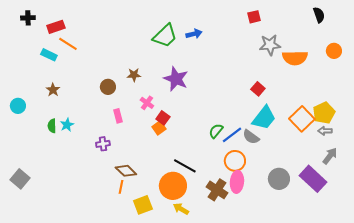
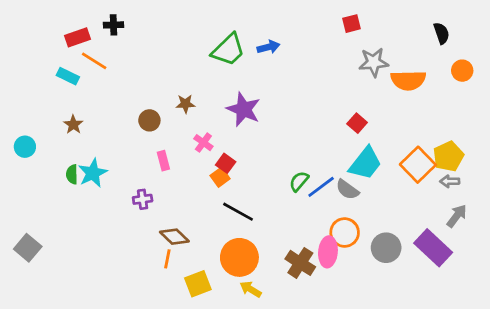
black semicircle: (319, 15) -> (441, 33), moved
black cross: (28, 18) -> (113, 25), moved
cyan star: (67, 125) -> (93, 173), size x1.5
orange circle: (235, 161) -> (345, 232), moved
black line: (185, 166) -> (238, 212), moved

